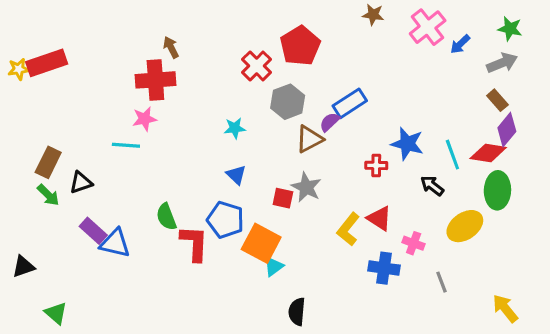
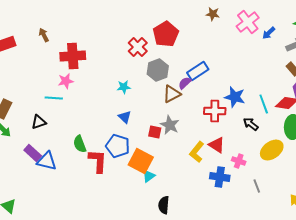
brown arrow: (171, 47) -> (44, 35), moved
red cross: (376, 165) -> (215, 111), size x1.5
black triangle: (81, 183) -> (39, 122), moved

